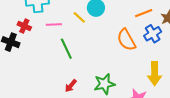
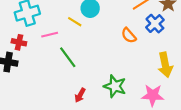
orange semicircle: (126, 40) -> (129, 35), size x0.7
green star: (104, 84) -> (115, 86), turned -30

